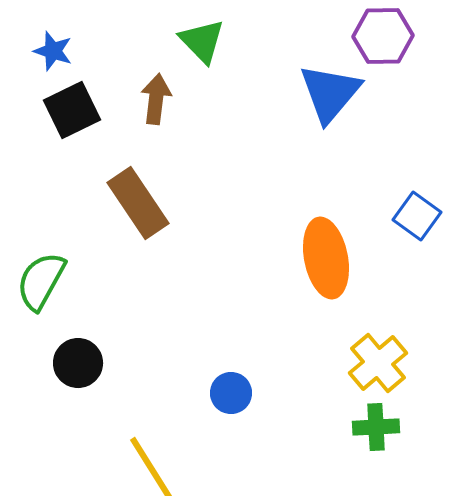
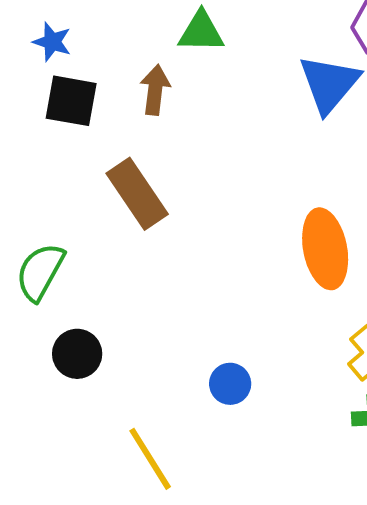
green triangle: (202, 41) -> (201, 32), turned -45
black square: (72, 110) -> (71, 101), turned 36

